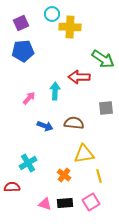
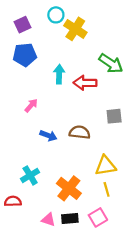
yellow cross: (70, 27) -> (75, 29), turned 30
cyan arrow: (55, 91) -> (59, 74), moved
yellow triangle: (84, 154) -> (105, 166), moved
orange cross: (64, 175) -> (69, 188), size x1.6

